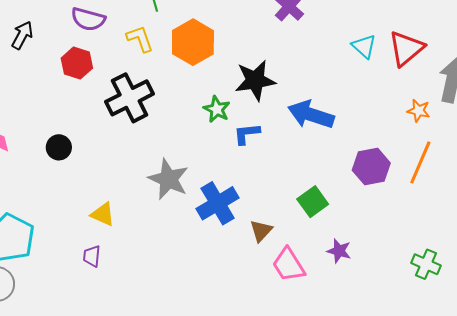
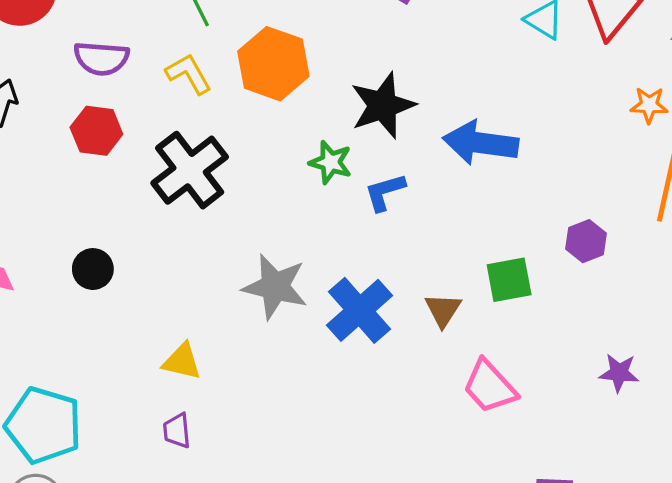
purple hexagon: (371, 167) -> (586, 241), moved, size x0.7
green square: (313, 202) -> (509, 280), turned 36
brown triangle: (261, 231) -> (443, 310), moved
purple star: (339, 251) -> (619, 373), moved

